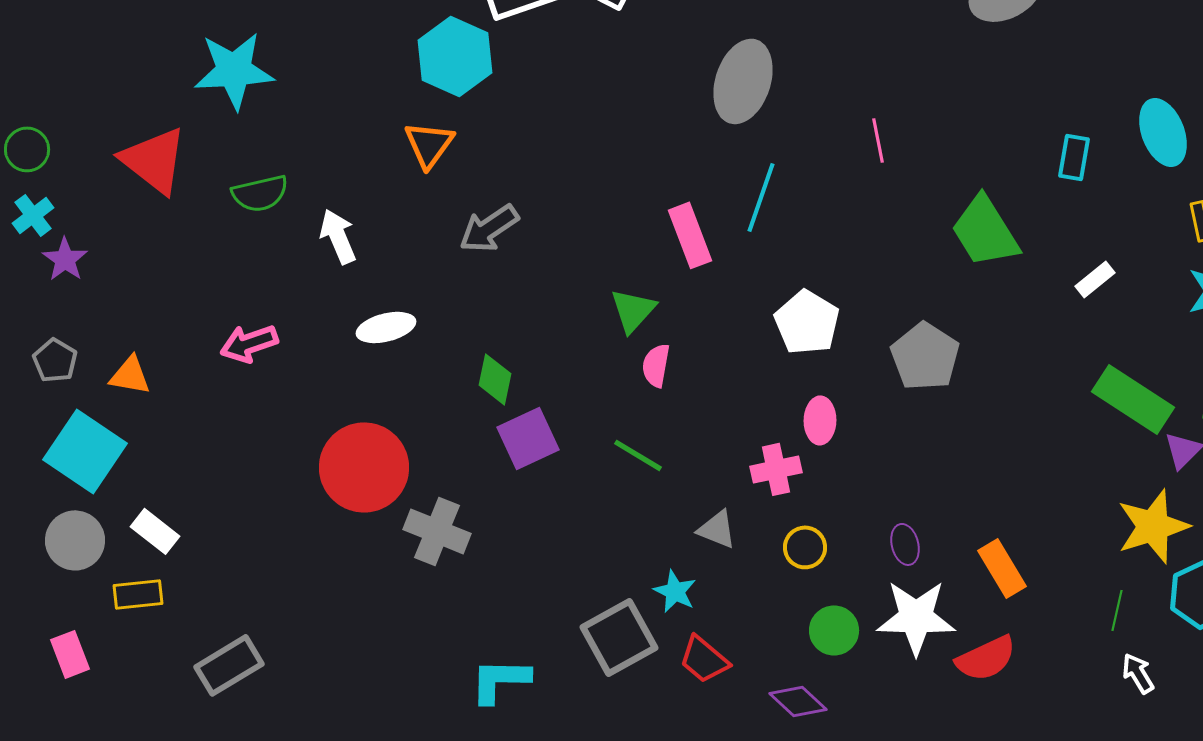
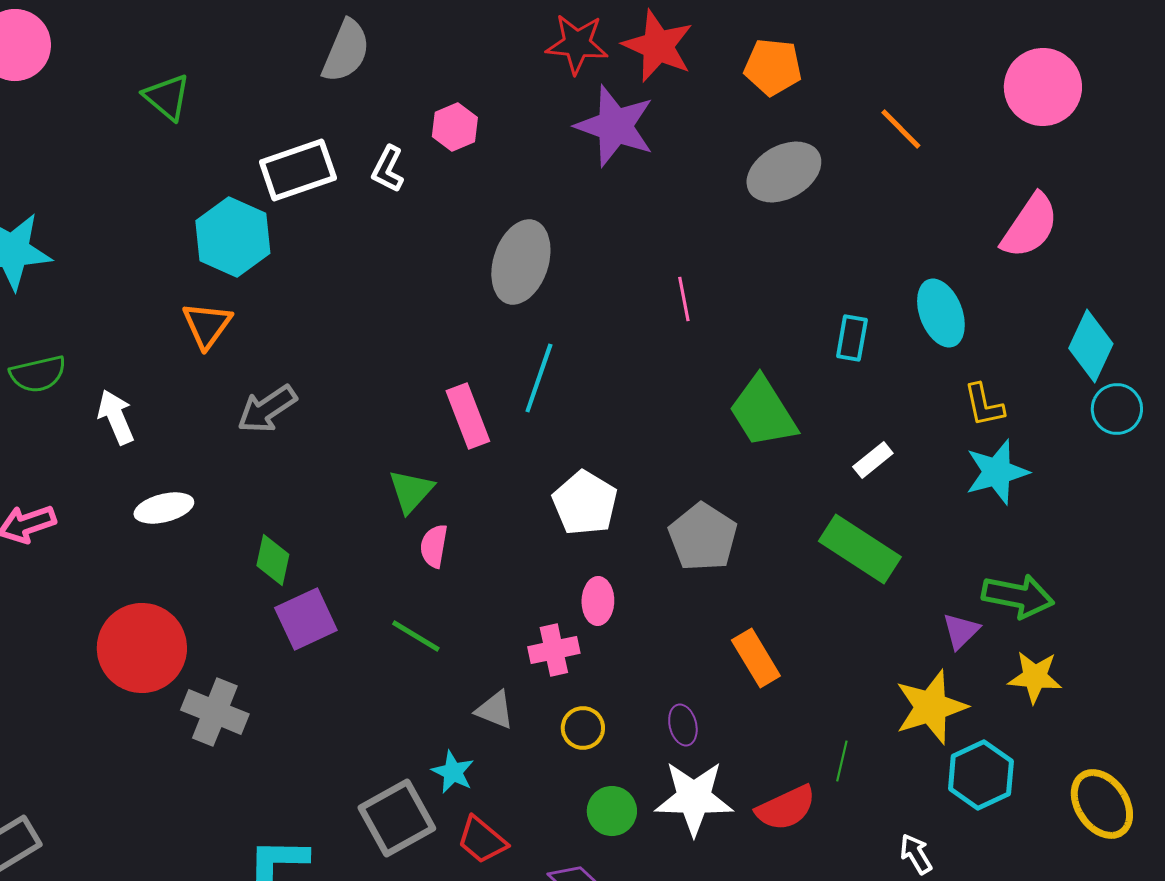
pink line: (878, 140) -> (684, 299), moved
green rectangle: (1133, 399) -> (860, 549), moved
orange rectangle: (1002, 568) -> (756, 658), moved
green line: (1117, 610) -> (842, 761), moved
red semicircle: (986, 658) -> (786, 808), moved

